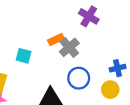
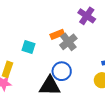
blue circle: (79, 78) -> (62, 71), moved

